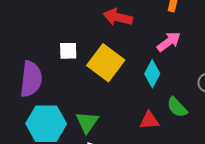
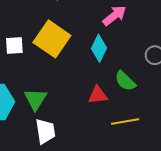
white square: (68, 51) -> (14, 45), moved

